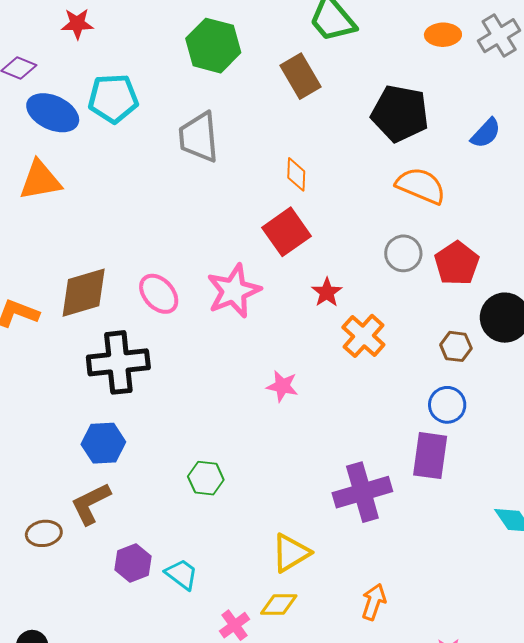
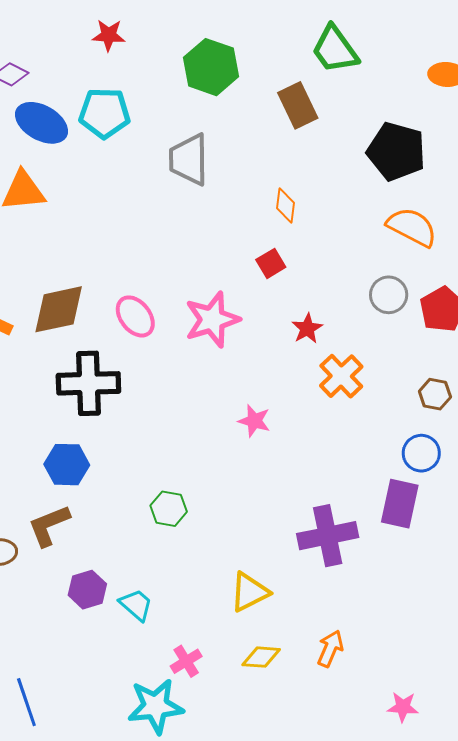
red star: (77, 24) -> (109, 35), moved
red square: (286, 232) -> (271, 263), size x0.6
yellow diamond: (279, 604) -> (261, 657), moved

